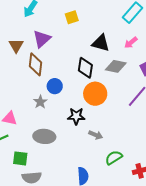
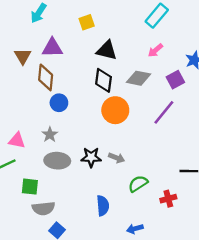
purple triangle: (42, 39) -> (52, 48), turned 42
black triangle: (101, 43) -> (107, 50), moved
blue circle: (55, 86) -> (59, 103), moved
gray star: (40, 102) -> (50, 135), moved
black star: (76, 116) -> (91, 157), moved

